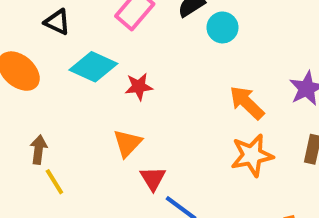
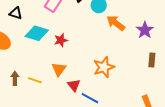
orange arrow: (247, 103) -> (116, 23), moved
orange star: (252, 155) -> (104, 67), moved
yellow line: (54, 182) -> (35, 80), moved, turned -32

